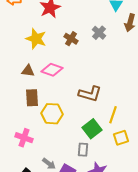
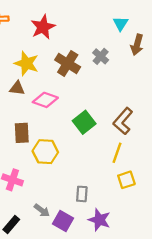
brown cross: (71, 39) -> (68, 63), size x1.5
brown triangle: (28, 71) -> (17, 88), moved
brown L-shape: (90, 94) -> (123, 121), moved, turned 115
green square: (92, 129) -> (84, 122), moved

